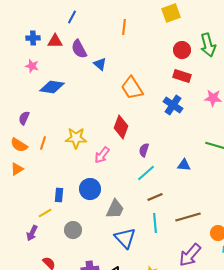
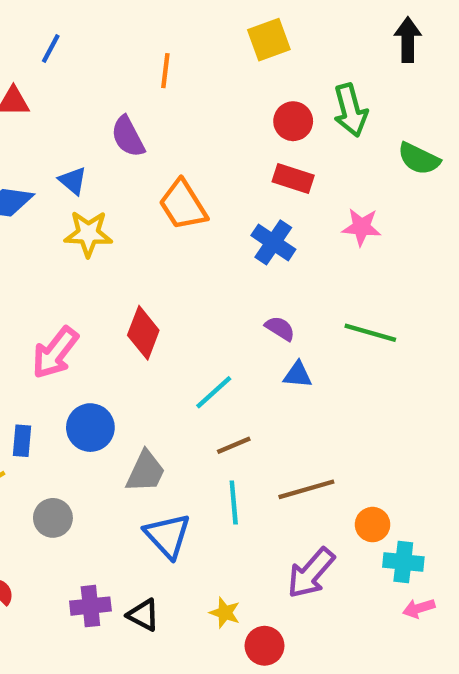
purple semicircle: (79, 49) -> (128, 137), moved
blue triangle: (100, 64) -> (73, 181), moved
red diamond: (121, 127) -> (143, 333), moved
yellow star: (76, 138) -> (88, 234), moved
purple semicircle: (144, 150) -> (280, 328), moved, turned 104
pink arrow: (102, 155) -> (55, 353), moved, size x1.4

